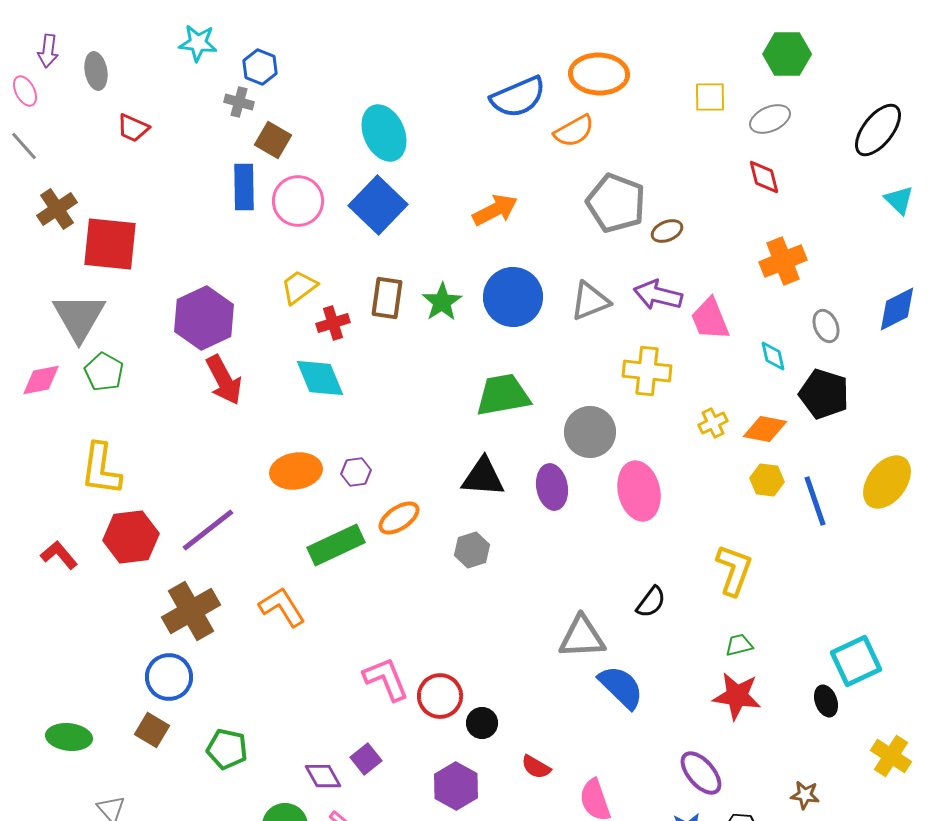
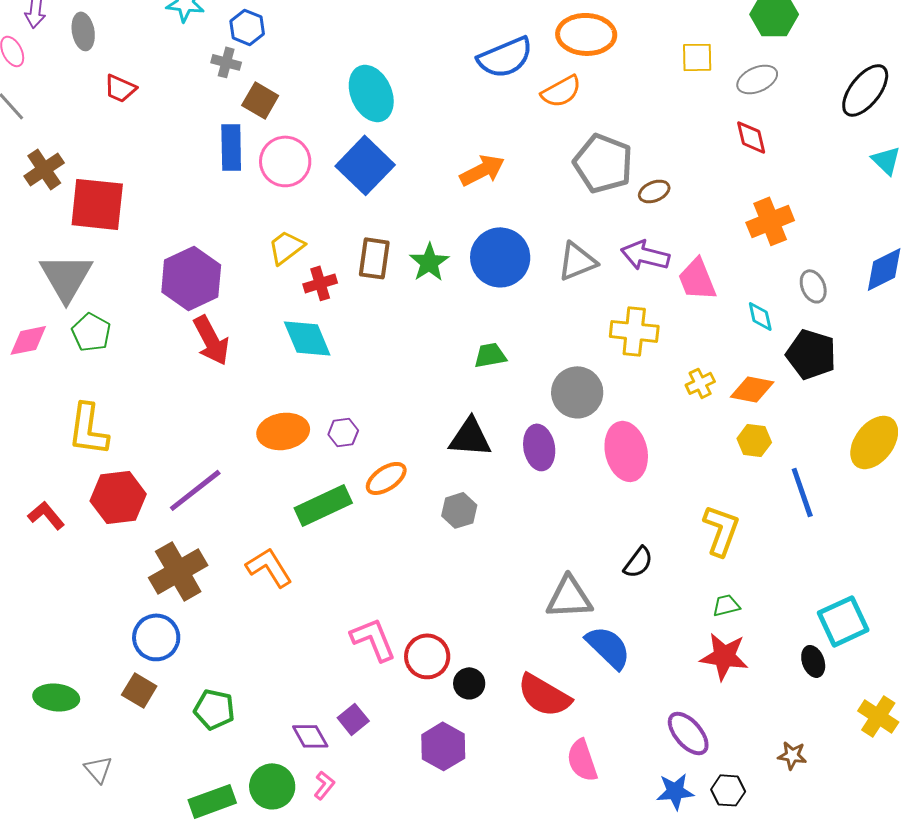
green trapezoid: (503, 395) -> (490, 355), size x0.6
blue line: (815, 501) -> (802, 492), moved
red semicircle: (536, 767) -> (544, 695), moved, size x1.8

